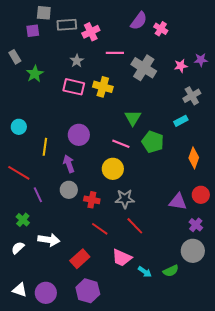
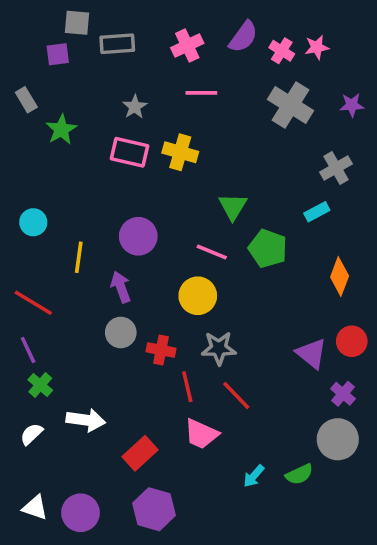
pink cross: (91, 32) -> (187, 46), moved
pink star: (181, 66) -> (317, 47), moved
gray cross: (144, 68) -> (291, 105), moved
purple line: (38, 195) -> (28, 350), moved
purple triangle: (178, 202) -> (312, 354), turned 30
red line: (100, 229) -> (187, 387), moved, turned 42
pink trapezoid: (122, 258) -> (201, 434), moved
cyan arrow: (145, 272) -> (254, 476), turned 96

